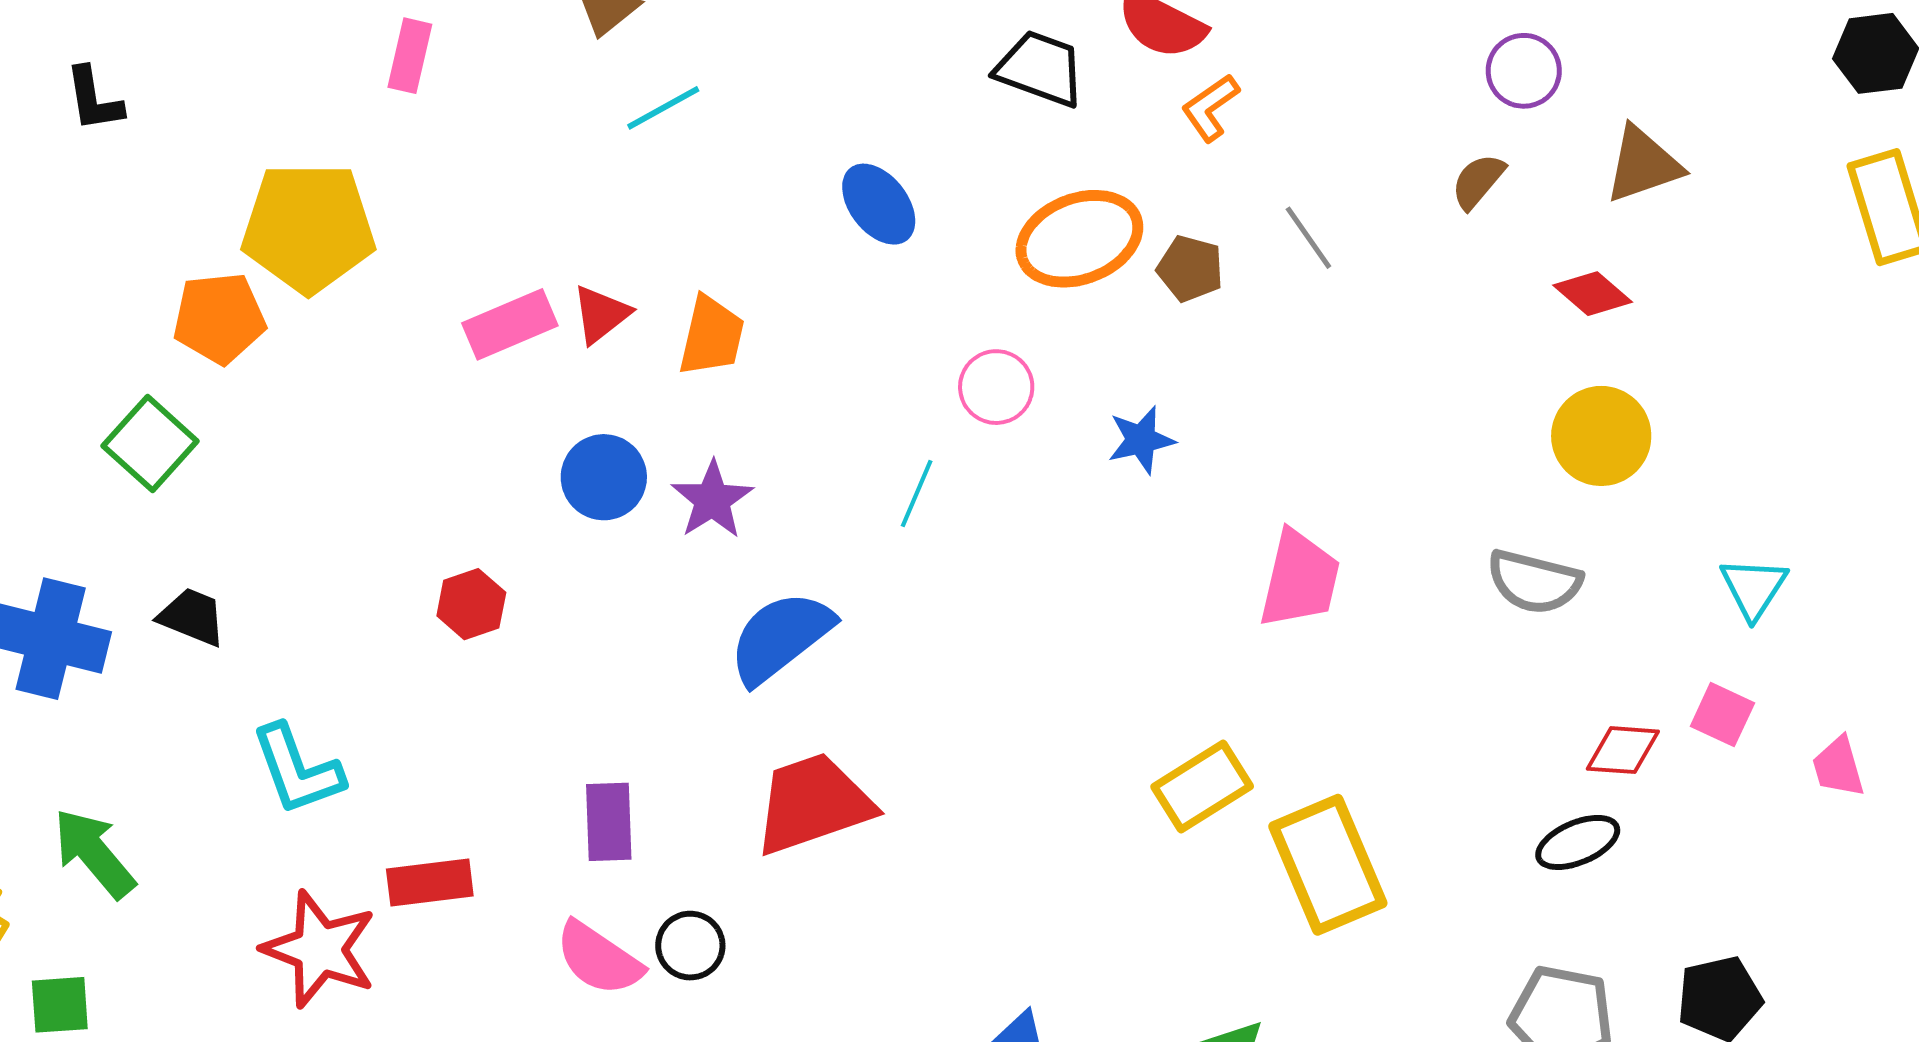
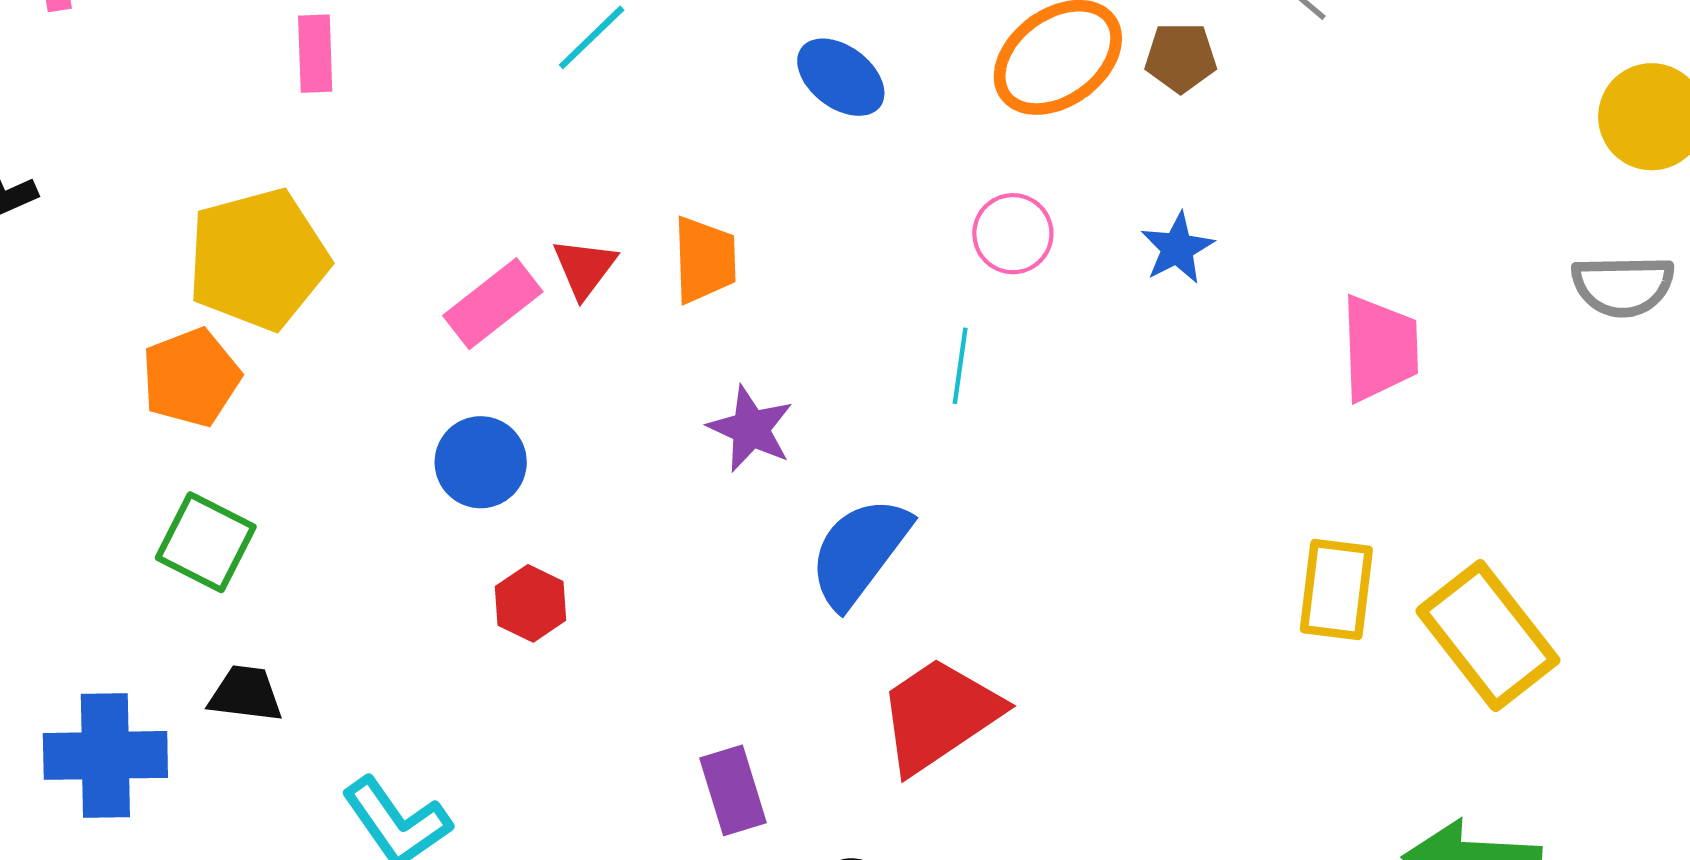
green square: (150, 444) -> (206, 542), moved
blue circle: (604, 477) -> (481, 462), moved
yellow rectangle: (1202, 787) -> (1336, 589), turned -36

